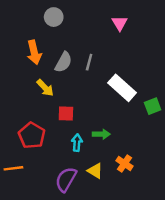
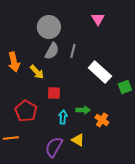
gray circle: (54, 17) -> (49, 27), moved, size x1.5
orange arrow: (34, 52) -> (14, 62), moved
orange cross: (124, 163) -> (102, 120), moved

